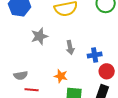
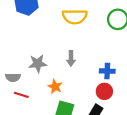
gray star: (39, 36) -> (38, 64), moved
blue cross: (95, 55) -> (107, 71), moved

